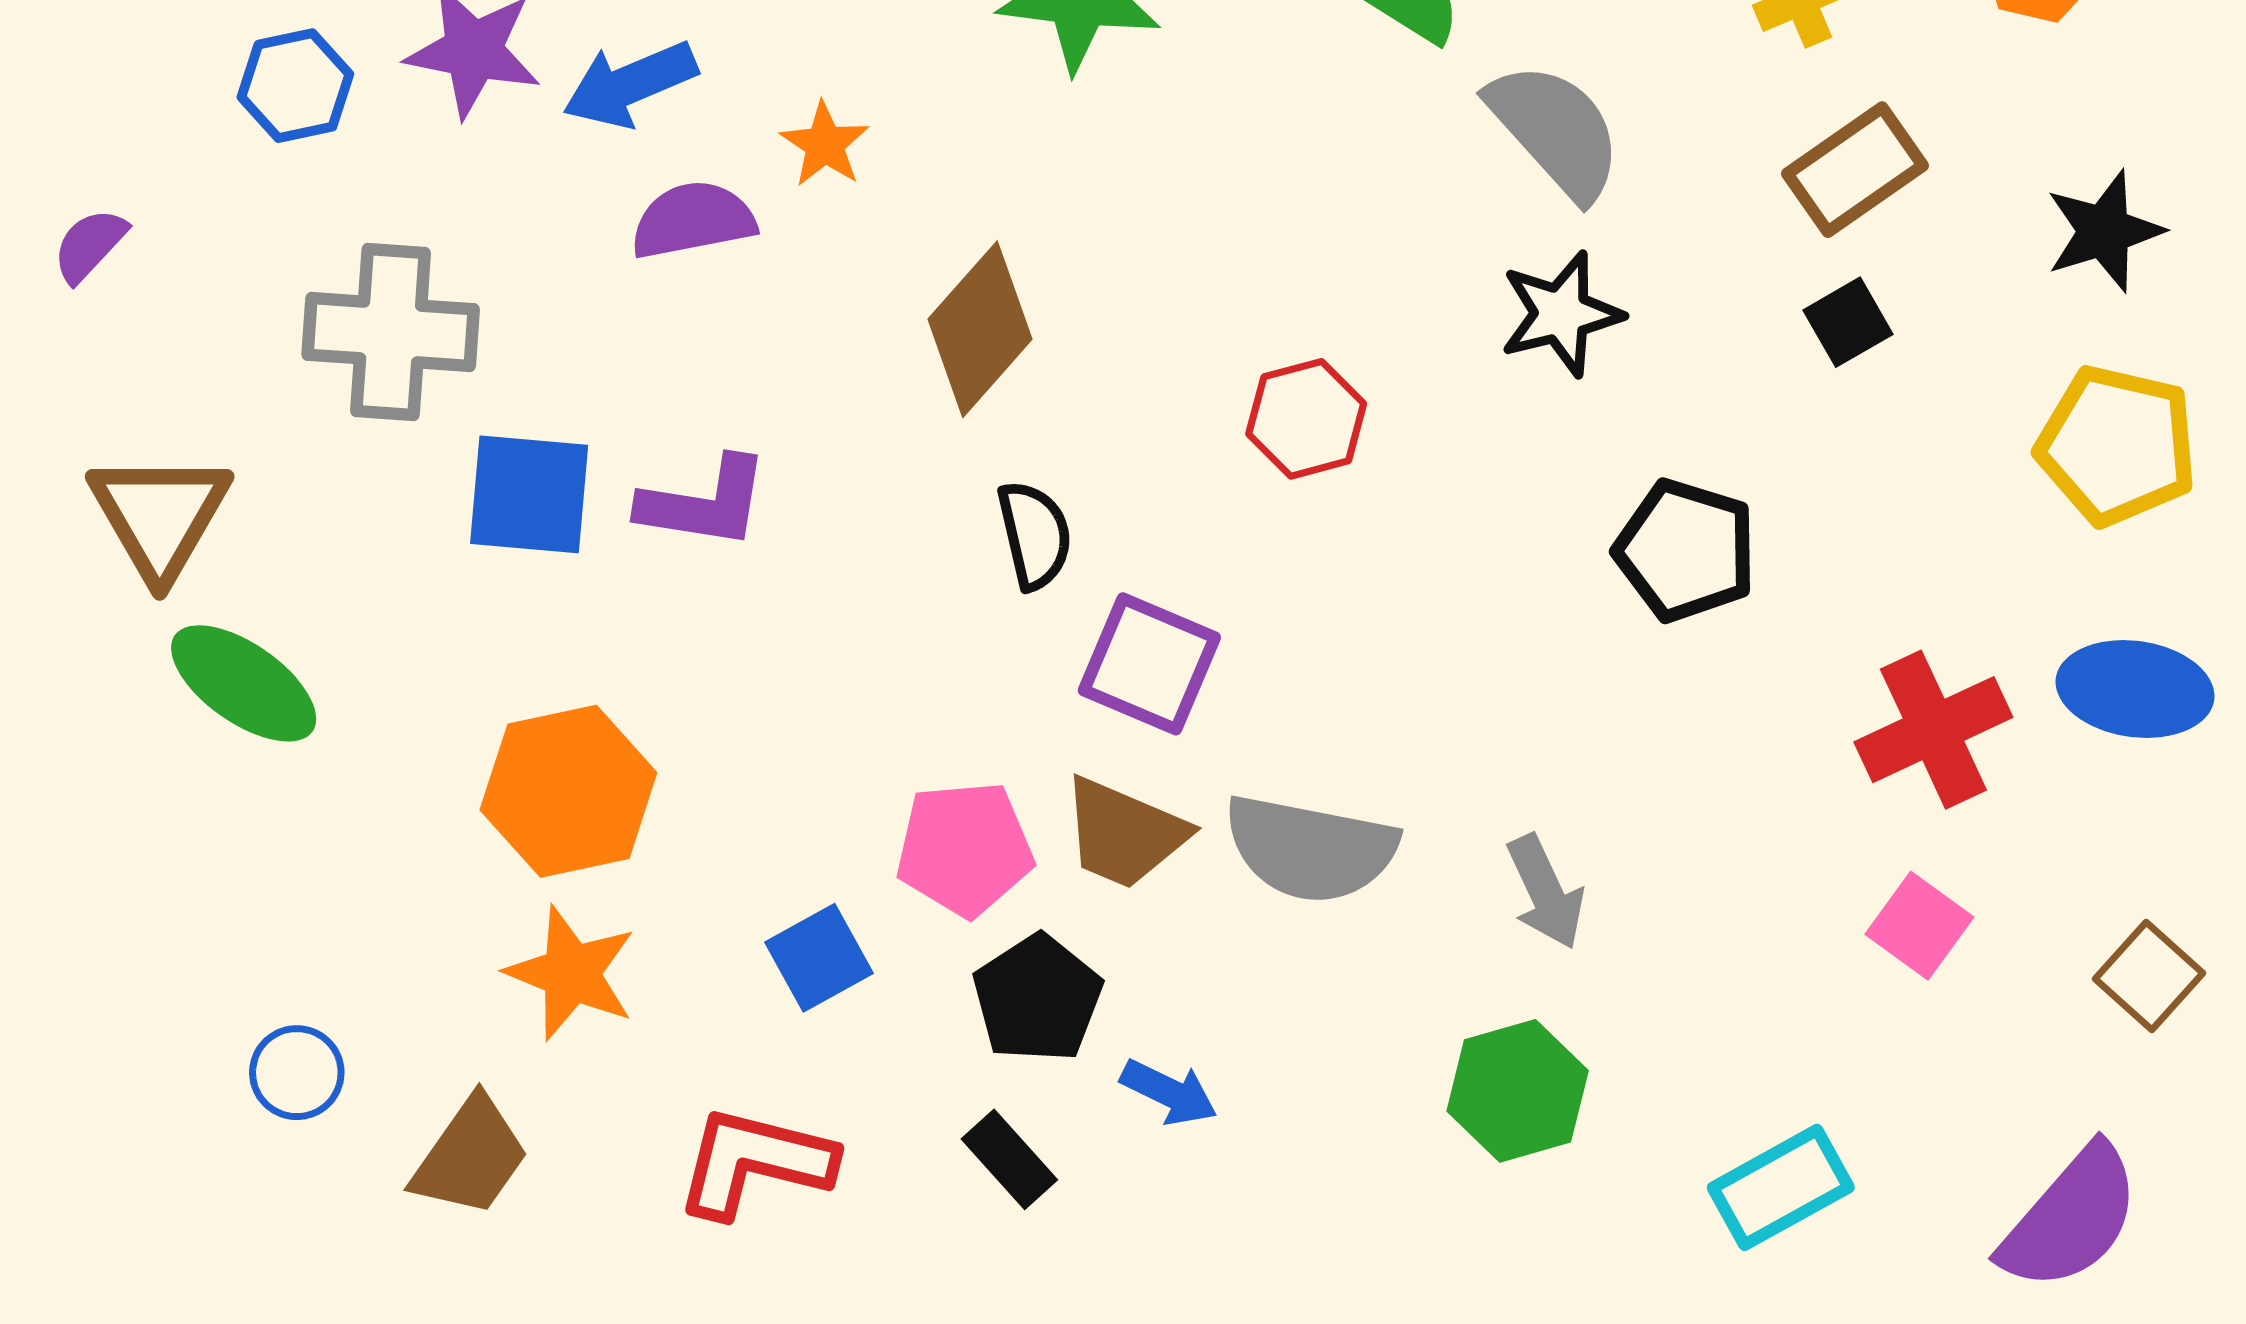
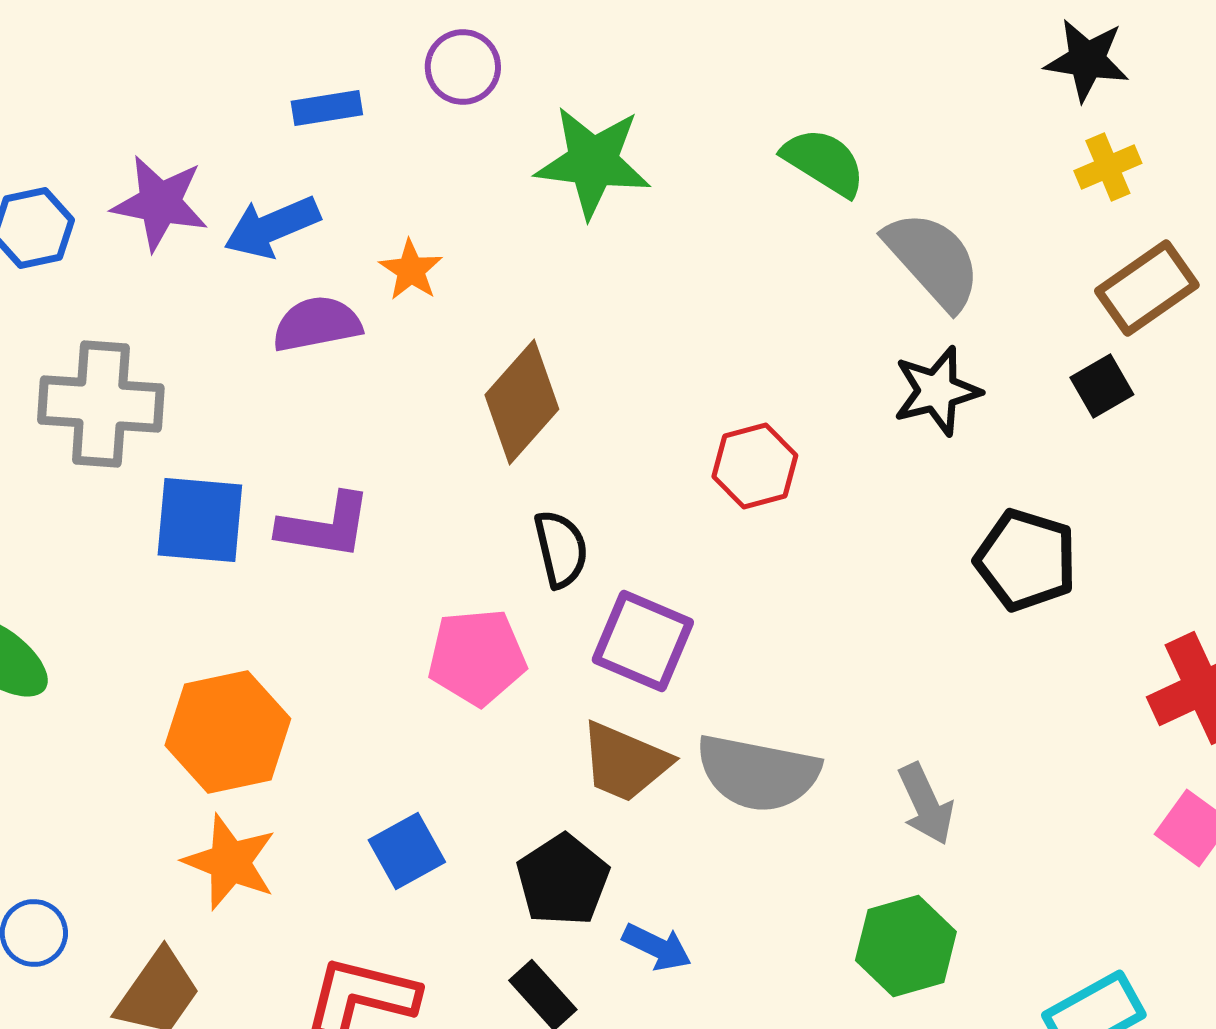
black square: (1848, 322) -> (1102, 386), moved
pink pentagon: (965, 849) -> (477, 657), moved

